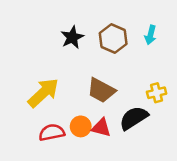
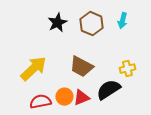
red triangle: (101, 128) -> (81, 98), turned -36

